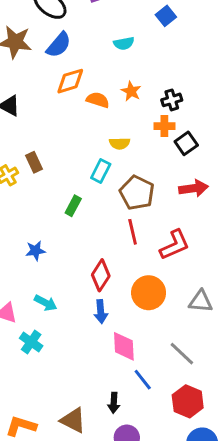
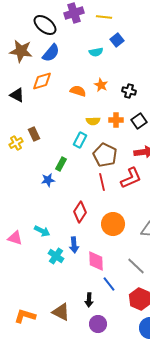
blue square: (166, 16) -> (117, 40), moved
orange diamond: (70, 81) -> (42, 81), moved
black cross: (172, 100) -> (129, 91), turned 32
orange cross: (164, 126) -> (116, 120), moved
red L-shape: (175, 245) -> (131, 178), moved
blue star: (35, 251) -> (48, 180), moved
blue arrow: (101, 312) -> (74, 245), moved
cyan cross: (31, 342) -> (56, 256), moved

